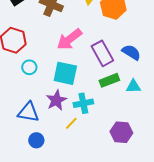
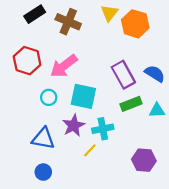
pink arrow: (69, 39) -> (64, 66), moved
cyan circle: (29, 67) -> (49, 97), moved
blue circle: (36, 140) -> (43, 172), moved

